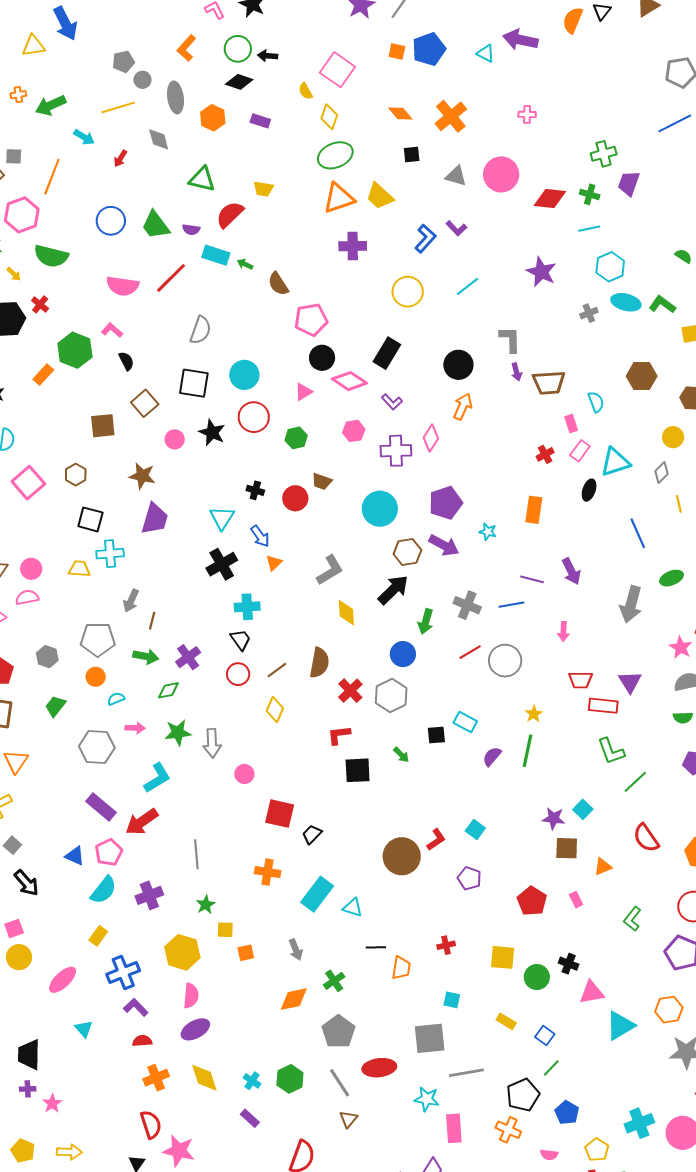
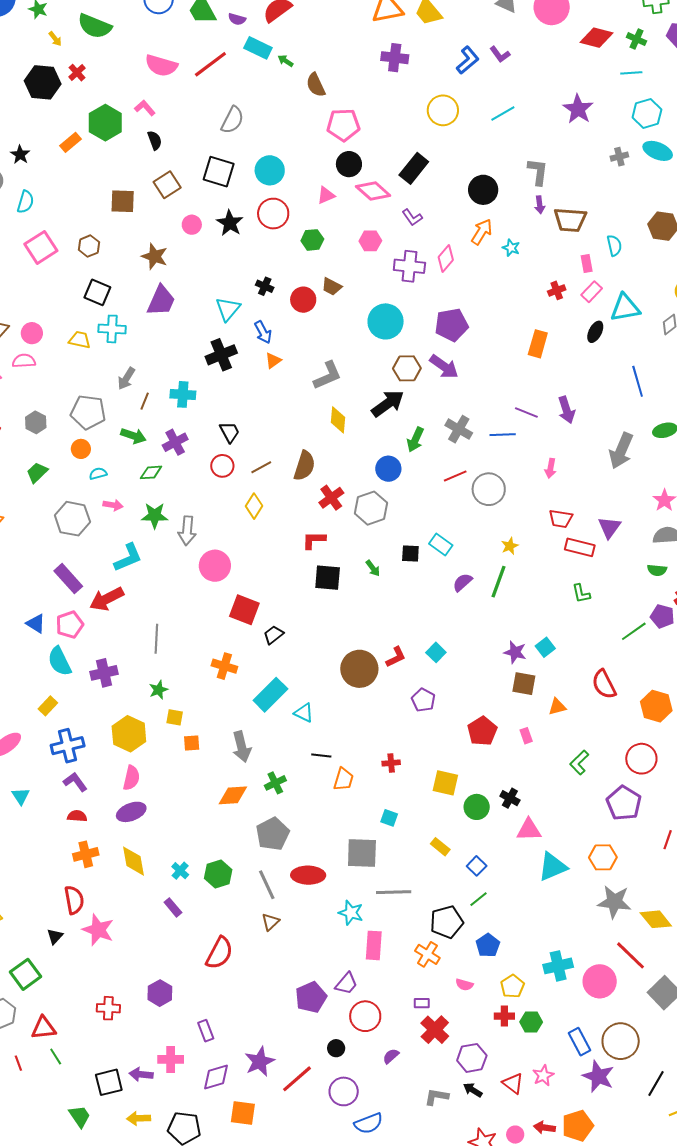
cyan star: (488, 532) -> (511, 248), moved
cyan cross: (247, 607) -> (183, 394), moved
green L-shape: (611, 751) -> (581, 593), size x0.7
pink circle: (244, 774) -> (215, 566), size x1.6
green line: (635, 782) -> (634, 631), moved
cyan semicircle: (104, 890) -> (59, 661), turned 108
gray arrow: (296, 950) -> (242, 747), size x1.4

